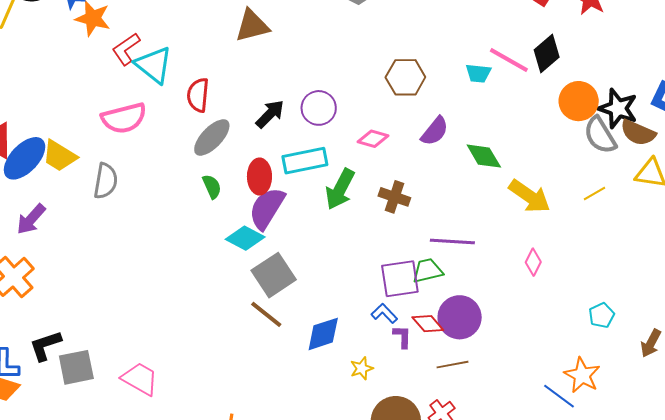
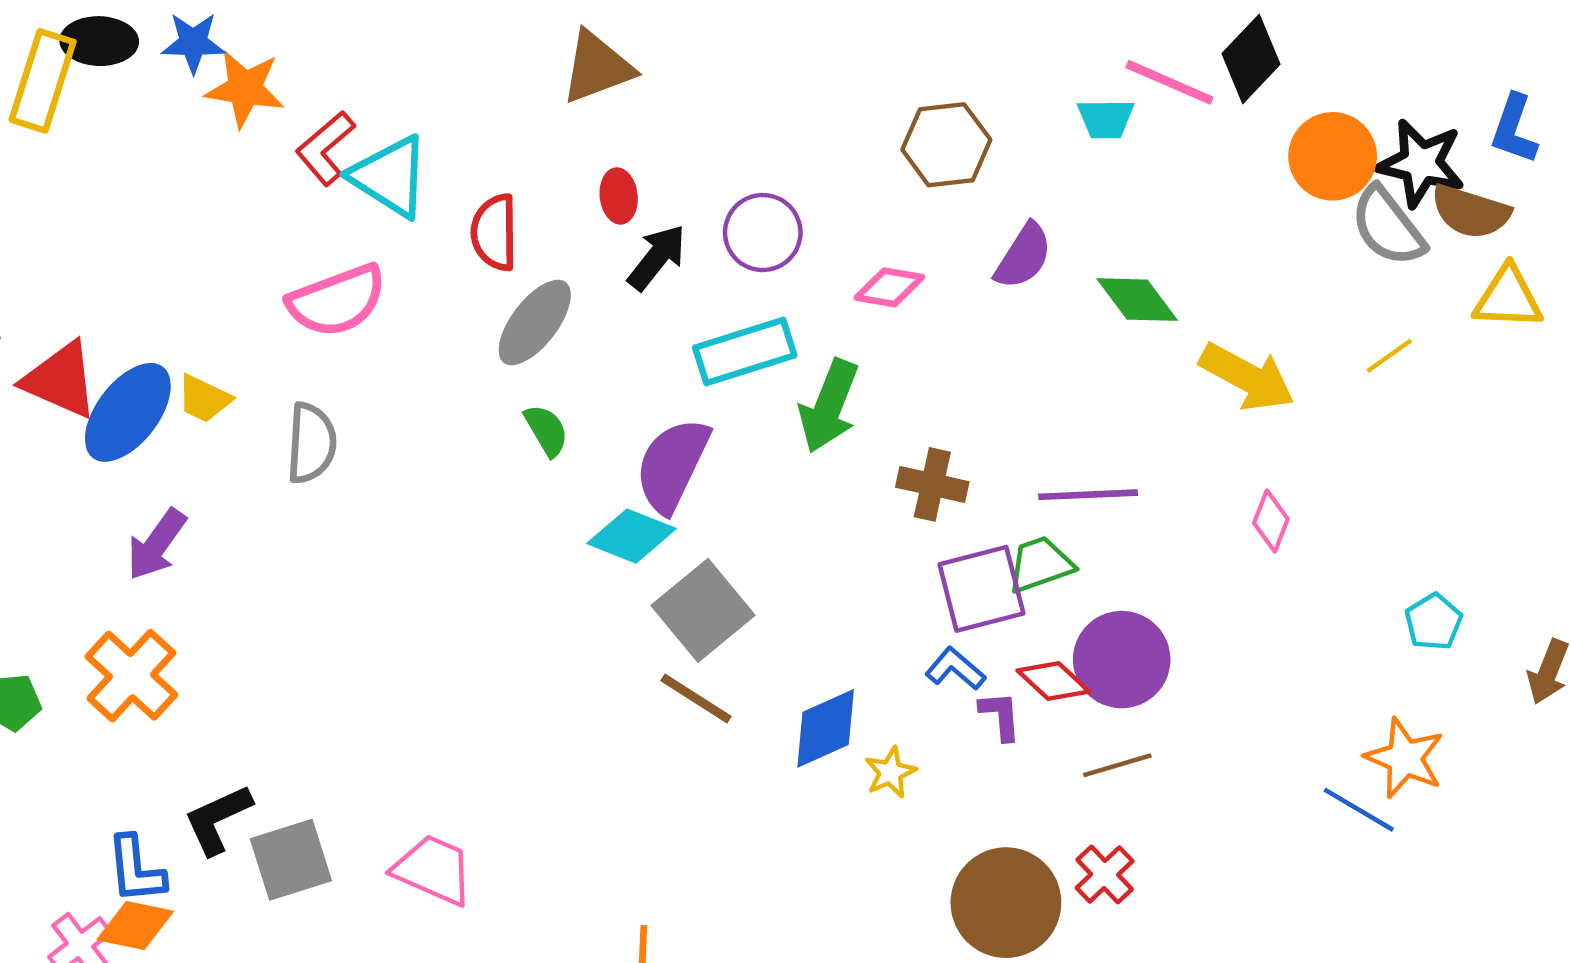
yellow trapezoid: (59, 156) -> (204, 399), size x0.7
red ellipse: (259, 177) -> (619, 196), moved, size x0.7
brown cross: (394, 197) -> (932, 484), moved
yellow star: (362, 368) -> (890, 772), moved

